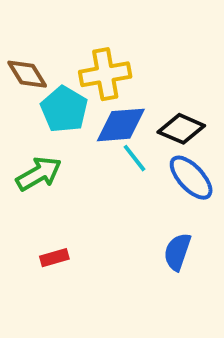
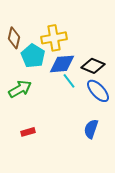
brown diamond: (27, 74) -> (14, 38), turned 45

